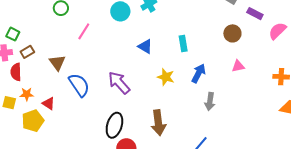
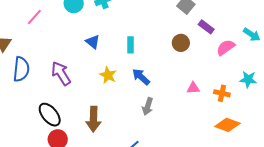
pink triangle: (238, 66) -> (193, 88), moved
blue arrow: (199, 73) -> (141, 77), turned -84
blue semicircle: (79, 85) -> (21, 69), turned 30
black ellipse: (114, 125) -> (50, 115), turned -65

